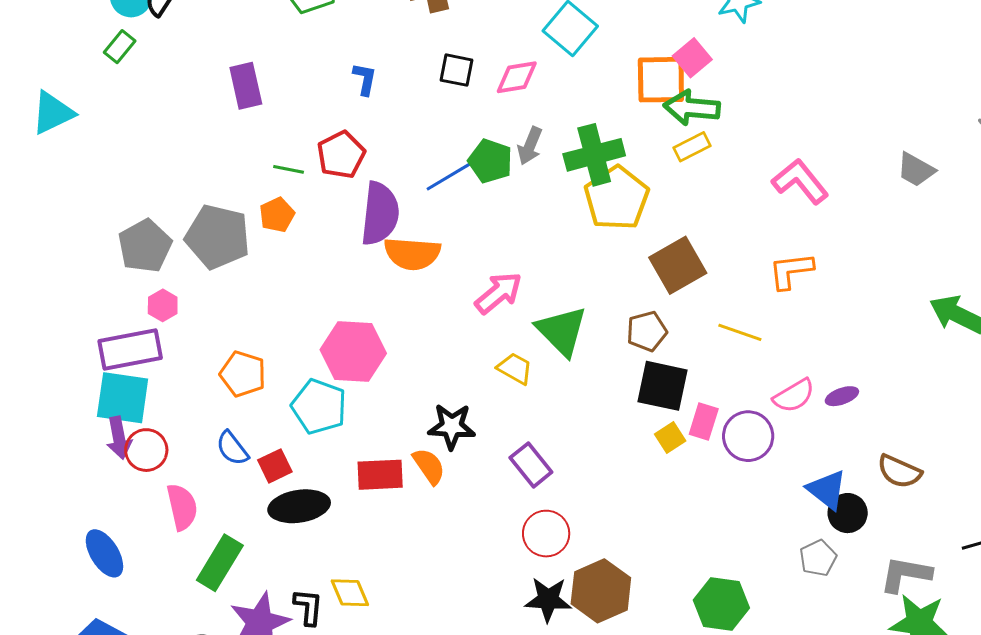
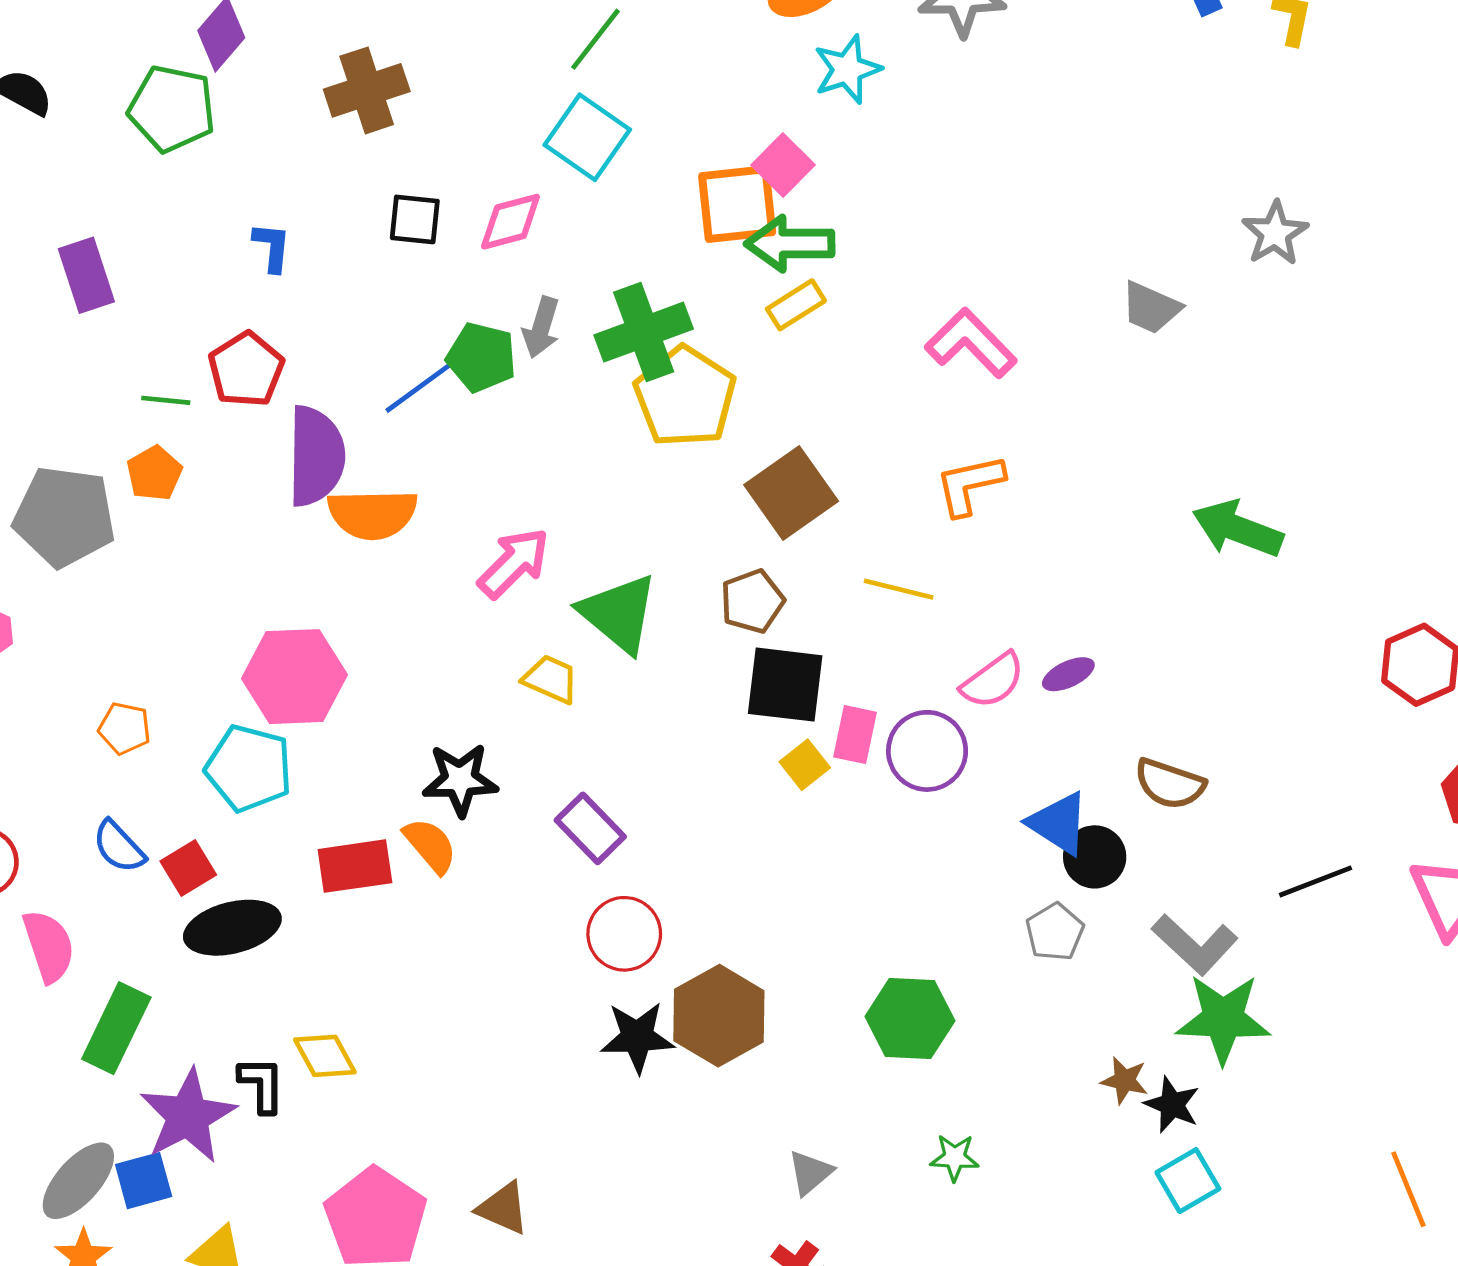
orange pentagon: (243, 374) -> (125, 728), size x0.7
gray L-shape: (906, 574) -> (1195, 944), turned -142

